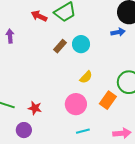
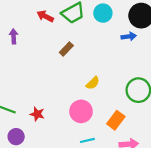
cyan circle: (81, 44) -> (103, 13), moved
orange rectangle: (108, 100) -> (116, 120), moved
purple circle: (24, 130) -> (16, 137), moved

